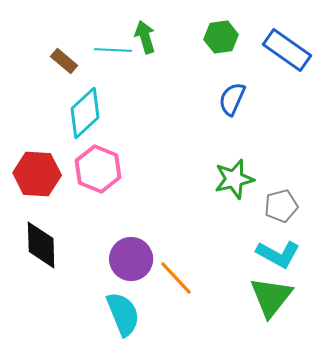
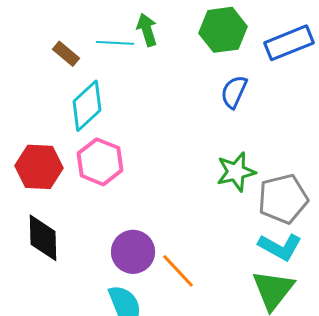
green hexagon: (221, 37) -> (223, 30), size x1.4
blue rectangle: (287, 50) -> (289, 43), turned -57
gray pentagon: (281, 206) -> (283, 199), size x1.5

